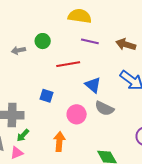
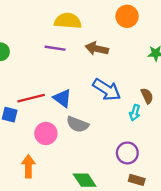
yellow semicircle: (80, 16) -> (68, 21), moved
red line: (68, 64) -> (31, 98), moved

